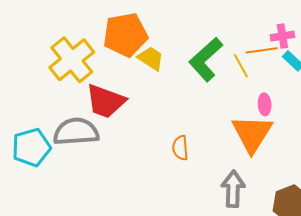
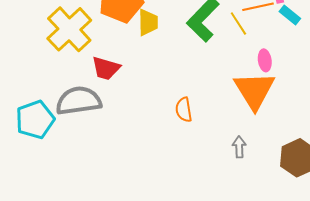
yellow trapezoid: (151, 58) -> (148, 22), turned 60
red trapezoid: (105, 101) -> (106, 68), size x0.7
gray arrow: (233, 189) -> (239, 147), size x0.6

